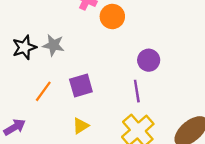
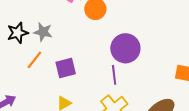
purple circle: (149, 60) -> (125, 48), size x1.5
orange line: (43, 91) -> (34, 60), moved

